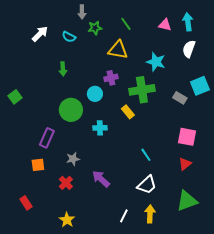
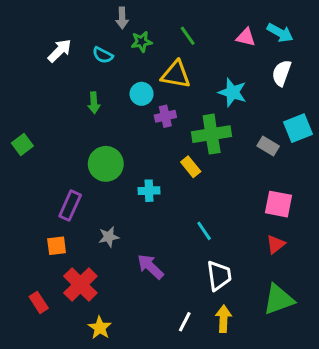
cyan arrow: (188, 22) -> (280, 33), turned 126
cyan circle: (95, 94) -> (142, 94), moved
cyan line: (146, 155) -> (204, 231), moved
red cross: (66, 183) -> (80, 285), moved, size x1.6
white trapezoid: (147, 185) -> (219, 276), turned -55

